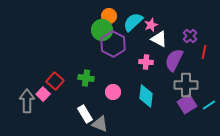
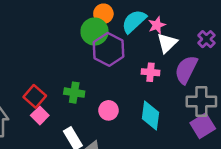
white triangle: (159, 39) -> (167, 43), turned 48
pink square: (43, 94) -> (40, 115), moved

